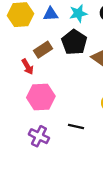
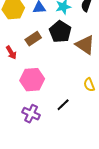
red arrow: (28, 67) -> (11, 53), moved
black line: (76, 127) -> (63, 105), turned -56

